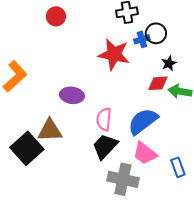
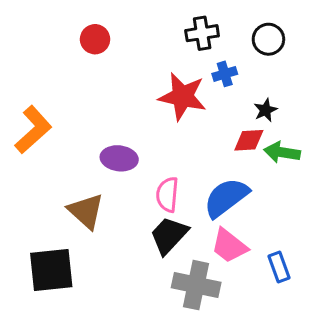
black circle: (156, 33) -> (268, 39), moved
brown triangle: (50, 130) -> (86, 211), turned 44
black square: (27, 148) -> (51, 270), moved, turned 36

